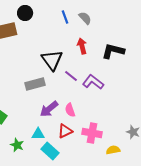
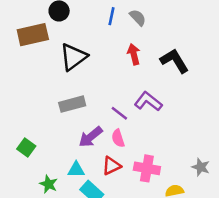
blue line: (65, 17) -> (112, 16), turned 32
black L-shape: (113, 51) -> (174, 61), turned 45
black triangle: (52, 60) -> (73, 57), moved, turned 30
purple line: (71, 76) -> (119, 113), moved

